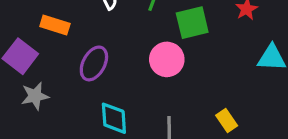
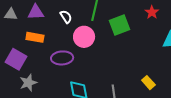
pink circle: (167, 59) -> (84, 37), moved
purple ellipse: (94, 63) -> (62, 58), turned 65

